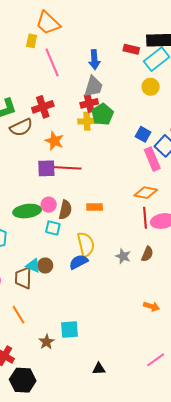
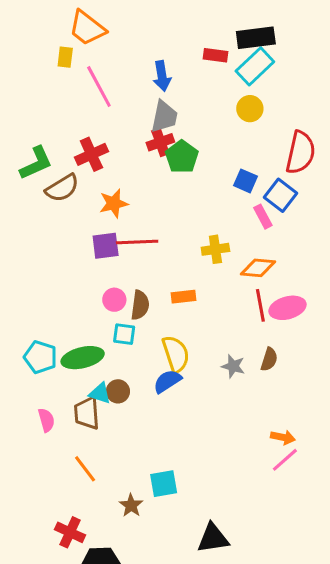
yellow cross: (87, 121) -> (215, 249), moved
orange star: (54, 141) -> (114, 203), turned -30
pink rectangle: (152, 159) -> (263, 217), size x0.7
green ellipse: (27, 211) -> (83, 358), moved
pink line: (156, 360) -> (285, 460), moved
black triangle: (99, 369) -> (213, 538), size x1.6

